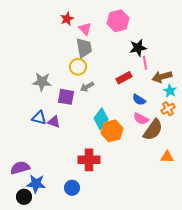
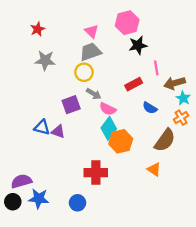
red star: (67, 19) -> (38, 29), moved
gray trapezoid: (84, 48) -> (90, 52), turned -100
black star: (138, 48) -> (138, 45), moved
gray star: (42, 82) -> (45, 60), moved
gray arrow: (87, 87) -> (94, 94), turned -120
purple square: (66, 97) -> (71, 105), turned -30
pink semicircle: (141, 119) -> (108, 109), moved
orange triangle: (167, 157) -> (154, 169), moved, turned 32
black circle: (24, 197) -> (13, 202), moved

